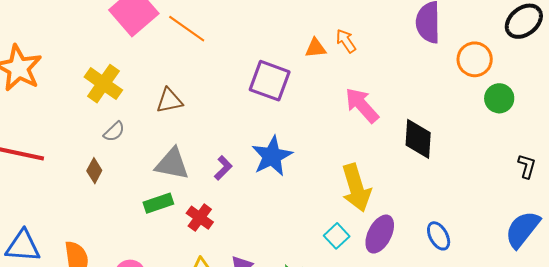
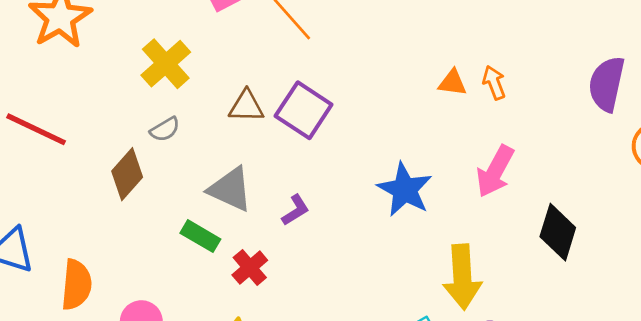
purple square: (270, 81) -> (304, 110), moved
pink arrow: (362, 105) -> (495, 171), turned -123
blue star: (272, 156) -> (405, 190), moved, turned -30
brown diamond: (94, 171) -> (127, 174), size x1.5
green rectangle: (158, 203) -> (200, 236), turned 36

